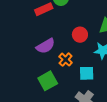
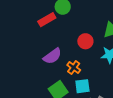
cyan square: (87, 73) -> (82, 86), moved

